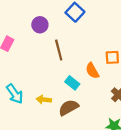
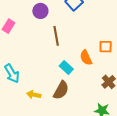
yellow arrow: (44, 100) -> (34, 95), moved
brown semicircle: (69, 108) -> (61, 90), turned 144

